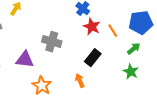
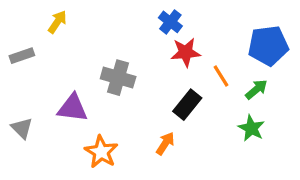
red star: (92, 27) -> (186, 52), turned -30
orange line: (113, 31) -> (221, 76), moved
orange arrow: (80, 81) -> (165, 143), turned 56

